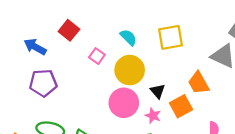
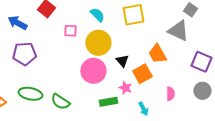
pink square: (97, 56) -> (70, 31), turned -32
pink star: (153, 116) -> (125, 88), moved

